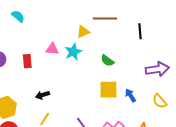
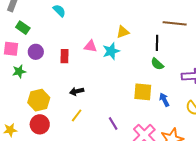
brown line: (105, 19) -> (175, 23), moved
black line: (140, 31) -> (157, 43), moved
green semicircle: (107, 61) -> (157, 64), moved

